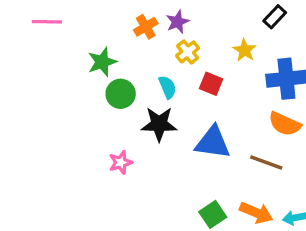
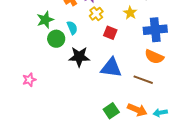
cyan semicircle: (167, 87) -> (72, 28), moved
pink star: (121, 162) -> (29, 80), moved

